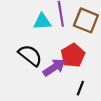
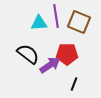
red pentagon: (73, 55) -> (67, 54), turned 30

